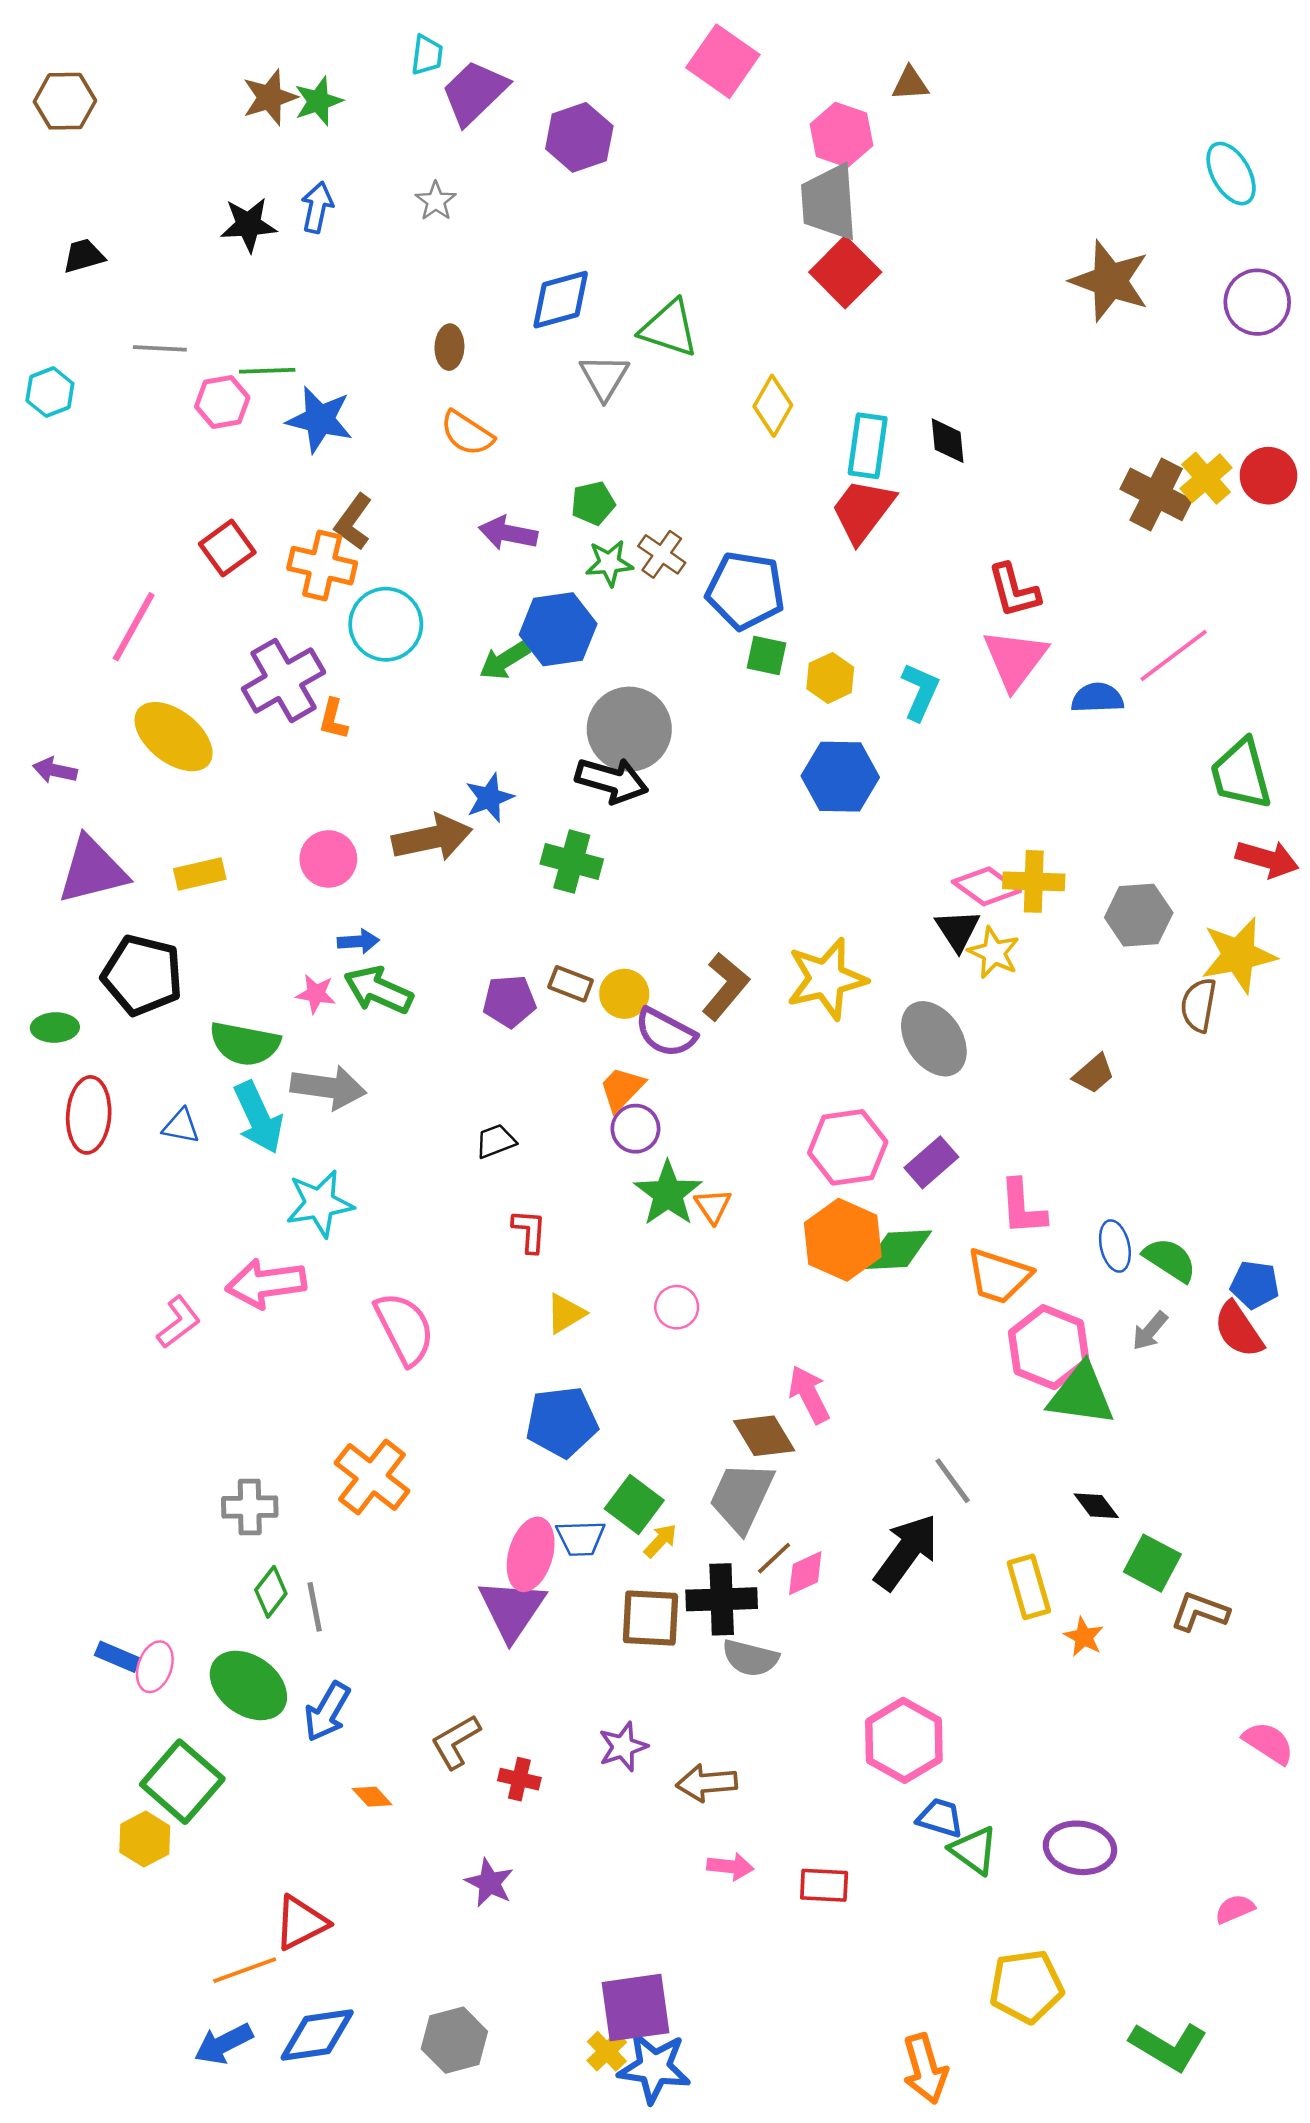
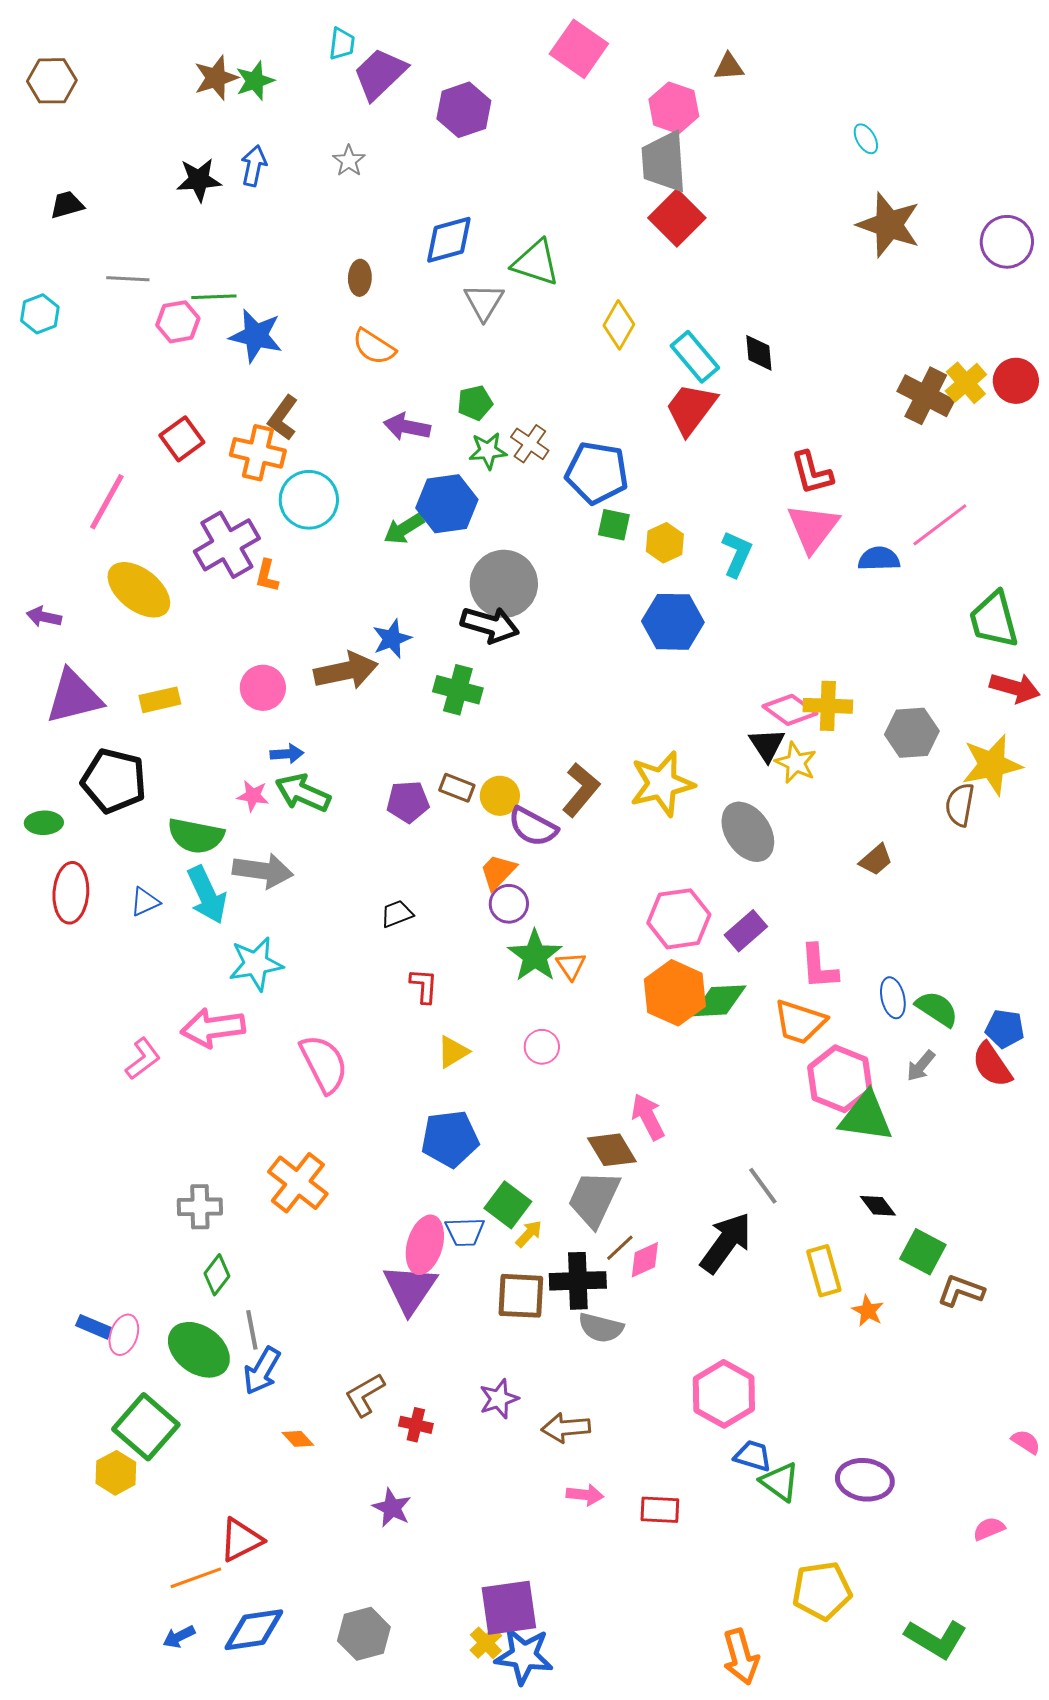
cyan ellipse: (1231, 174) -> (866, 139), moved, size x0.6
cyan rectangle: (868, 446) -> (695, 357), turned -48
blue triangle: (181, 1126) -> (145, 902), turned -36
gray line: (315, 1607) -> (252, 1330), moved
pink semicircle: (1268, 1743) -> (1026, 1442), moved, size x0.7
blue arrow: (223, 2044) -> (179, 1637), size x0.7

